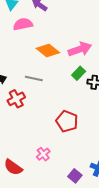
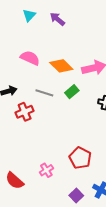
pink semicircle: (23, 24) -> (30, 58), moved, turned 30
green rectangle: (79, 73) -> (72, 92), moved
red pentagon: (67, 121) -> (80, 158), moved

